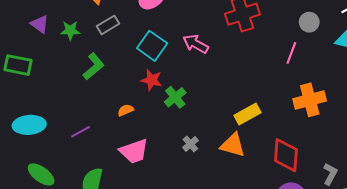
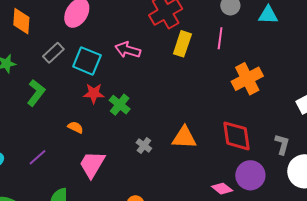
gray rectangle: (108, 25) -> (53, 53), moved
orange semicircle: (126, 110) -> (76, 127), turned 63
yellow rectangle: (248, 114) -> (182, 44), moved, turned -30
pink trapezoid: (134, 151) -> (92, 164), turned 152

